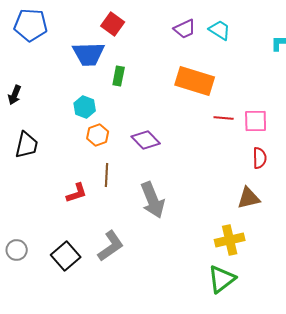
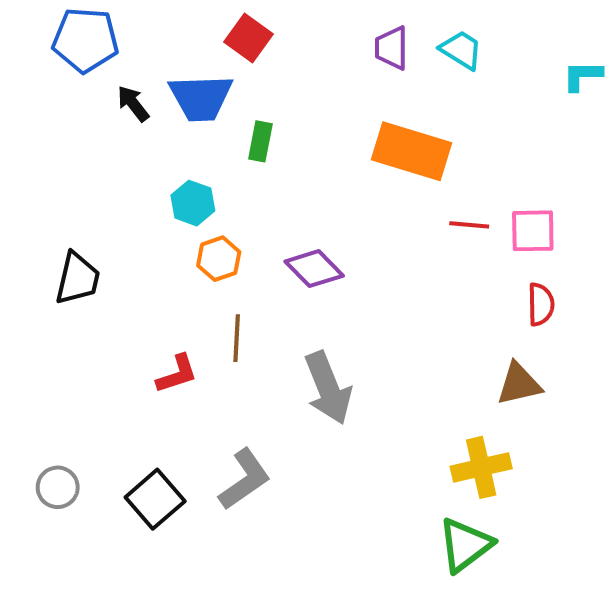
purple trapezoid: (185, 29) -> (392, 48), turned 115
black arrow: (15, 95) -> (133, 104), moved, turned 120

